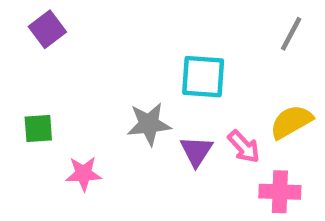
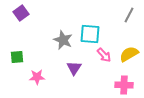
gray star: (149, 124) -> (63, 40), moved, turned 30
pink arrow: (244, 147) -> (104, 55), moved
purple triangle: (196, 151) -> (74, 68), moved

